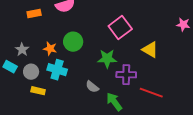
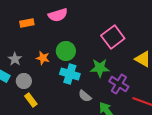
cyan cross: (57, 70) -> (70, 74), moved
purple cross: (126, 75) -> (119, 84), turned 30
yellow rectangle: (38, 91) -> (31, 100), turned 40

